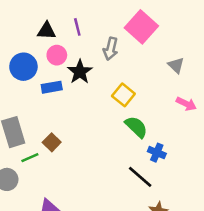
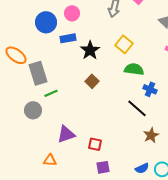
black star: (80, 72) -> (90, 50), moved
green semicircle: (136, 127) -> (134, 69), turned -36
brown square: (52, 142) -> (92, 81), moved

